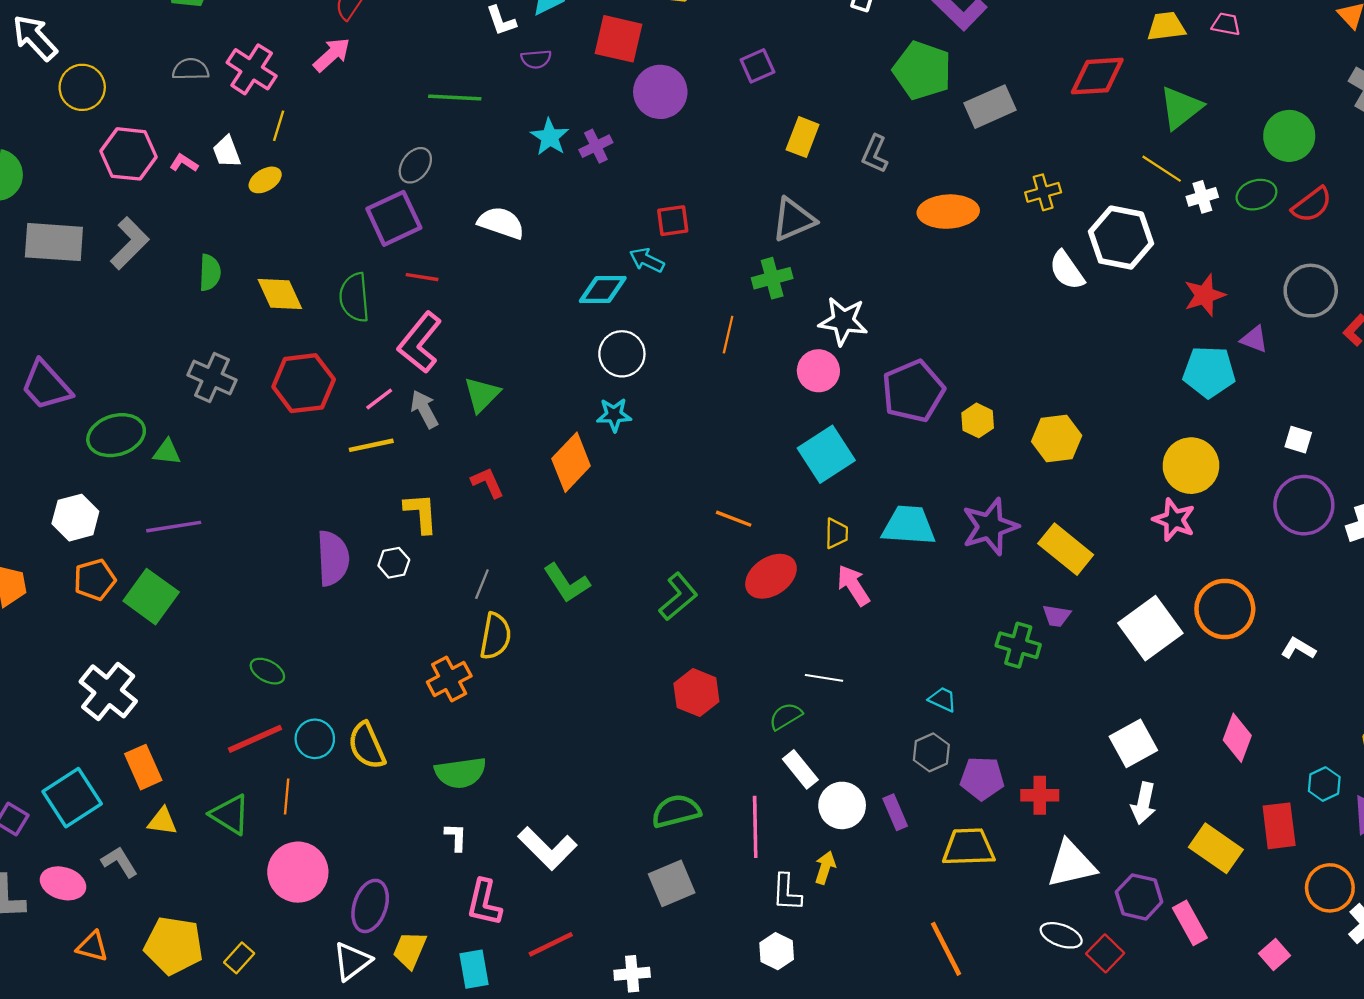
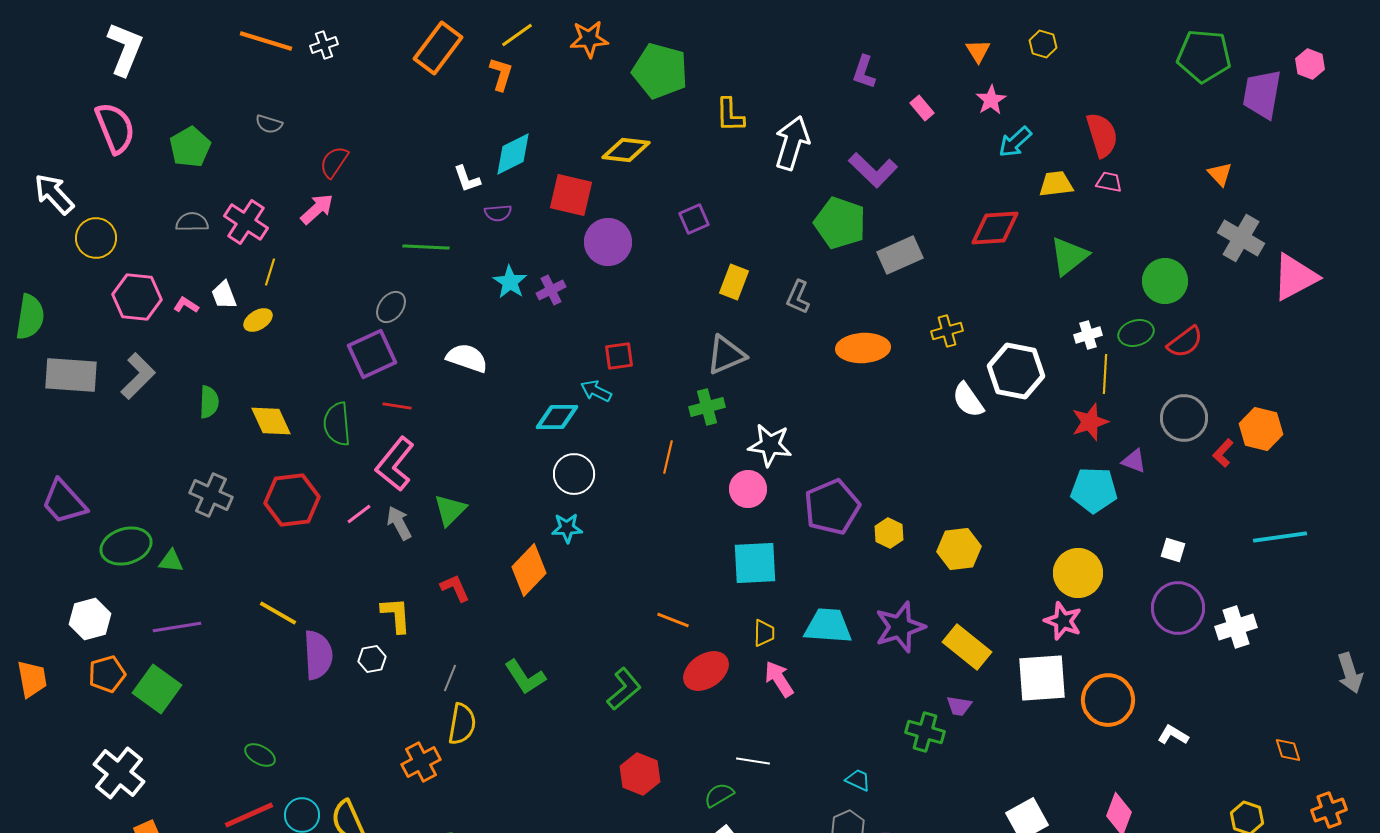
yellow line: (1162, 169) -> (1105, 374), moved, turned 60
yellow line: (371, 445) -> (278, 613), moved, turned 42
cyan square: (826, 454) -> (755, 563), turned 30
white square: (1150, 628) -> (1042, 678), moved, turned 32

